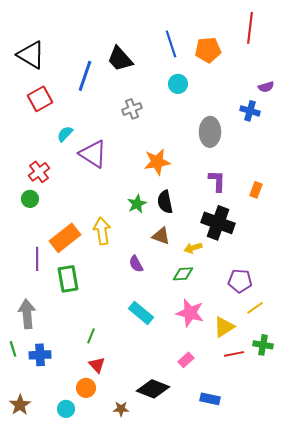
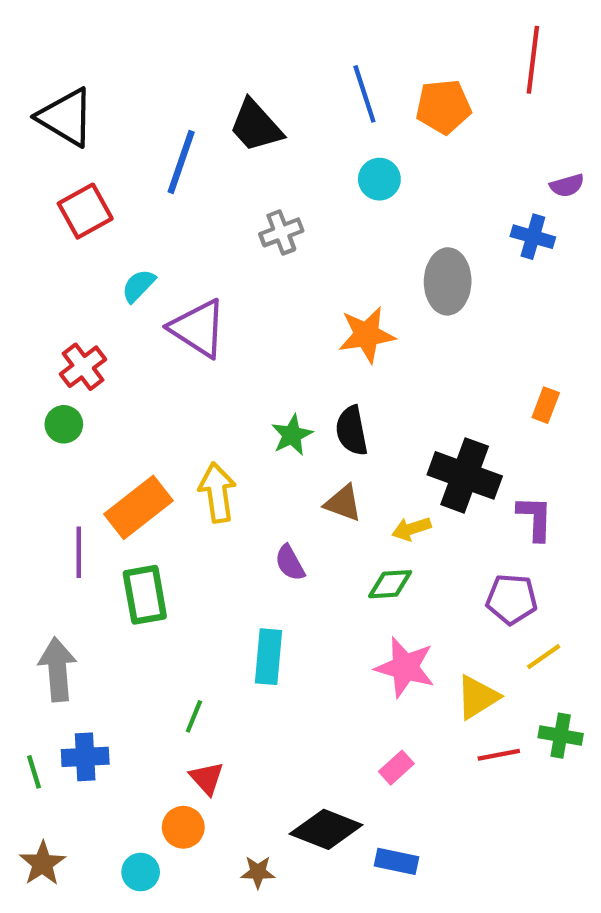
orange star: (157, 162) -> (367, 335), moved
purple L-shape: (217, 181) -> (535, 518), moved
cyan rectangle: (141, 313) -> (269, 657), moved, turned 55
green line: (13, 349) -> (34, 772), moved
blue rectangle: (210, 399) -> (396, 861), moved

